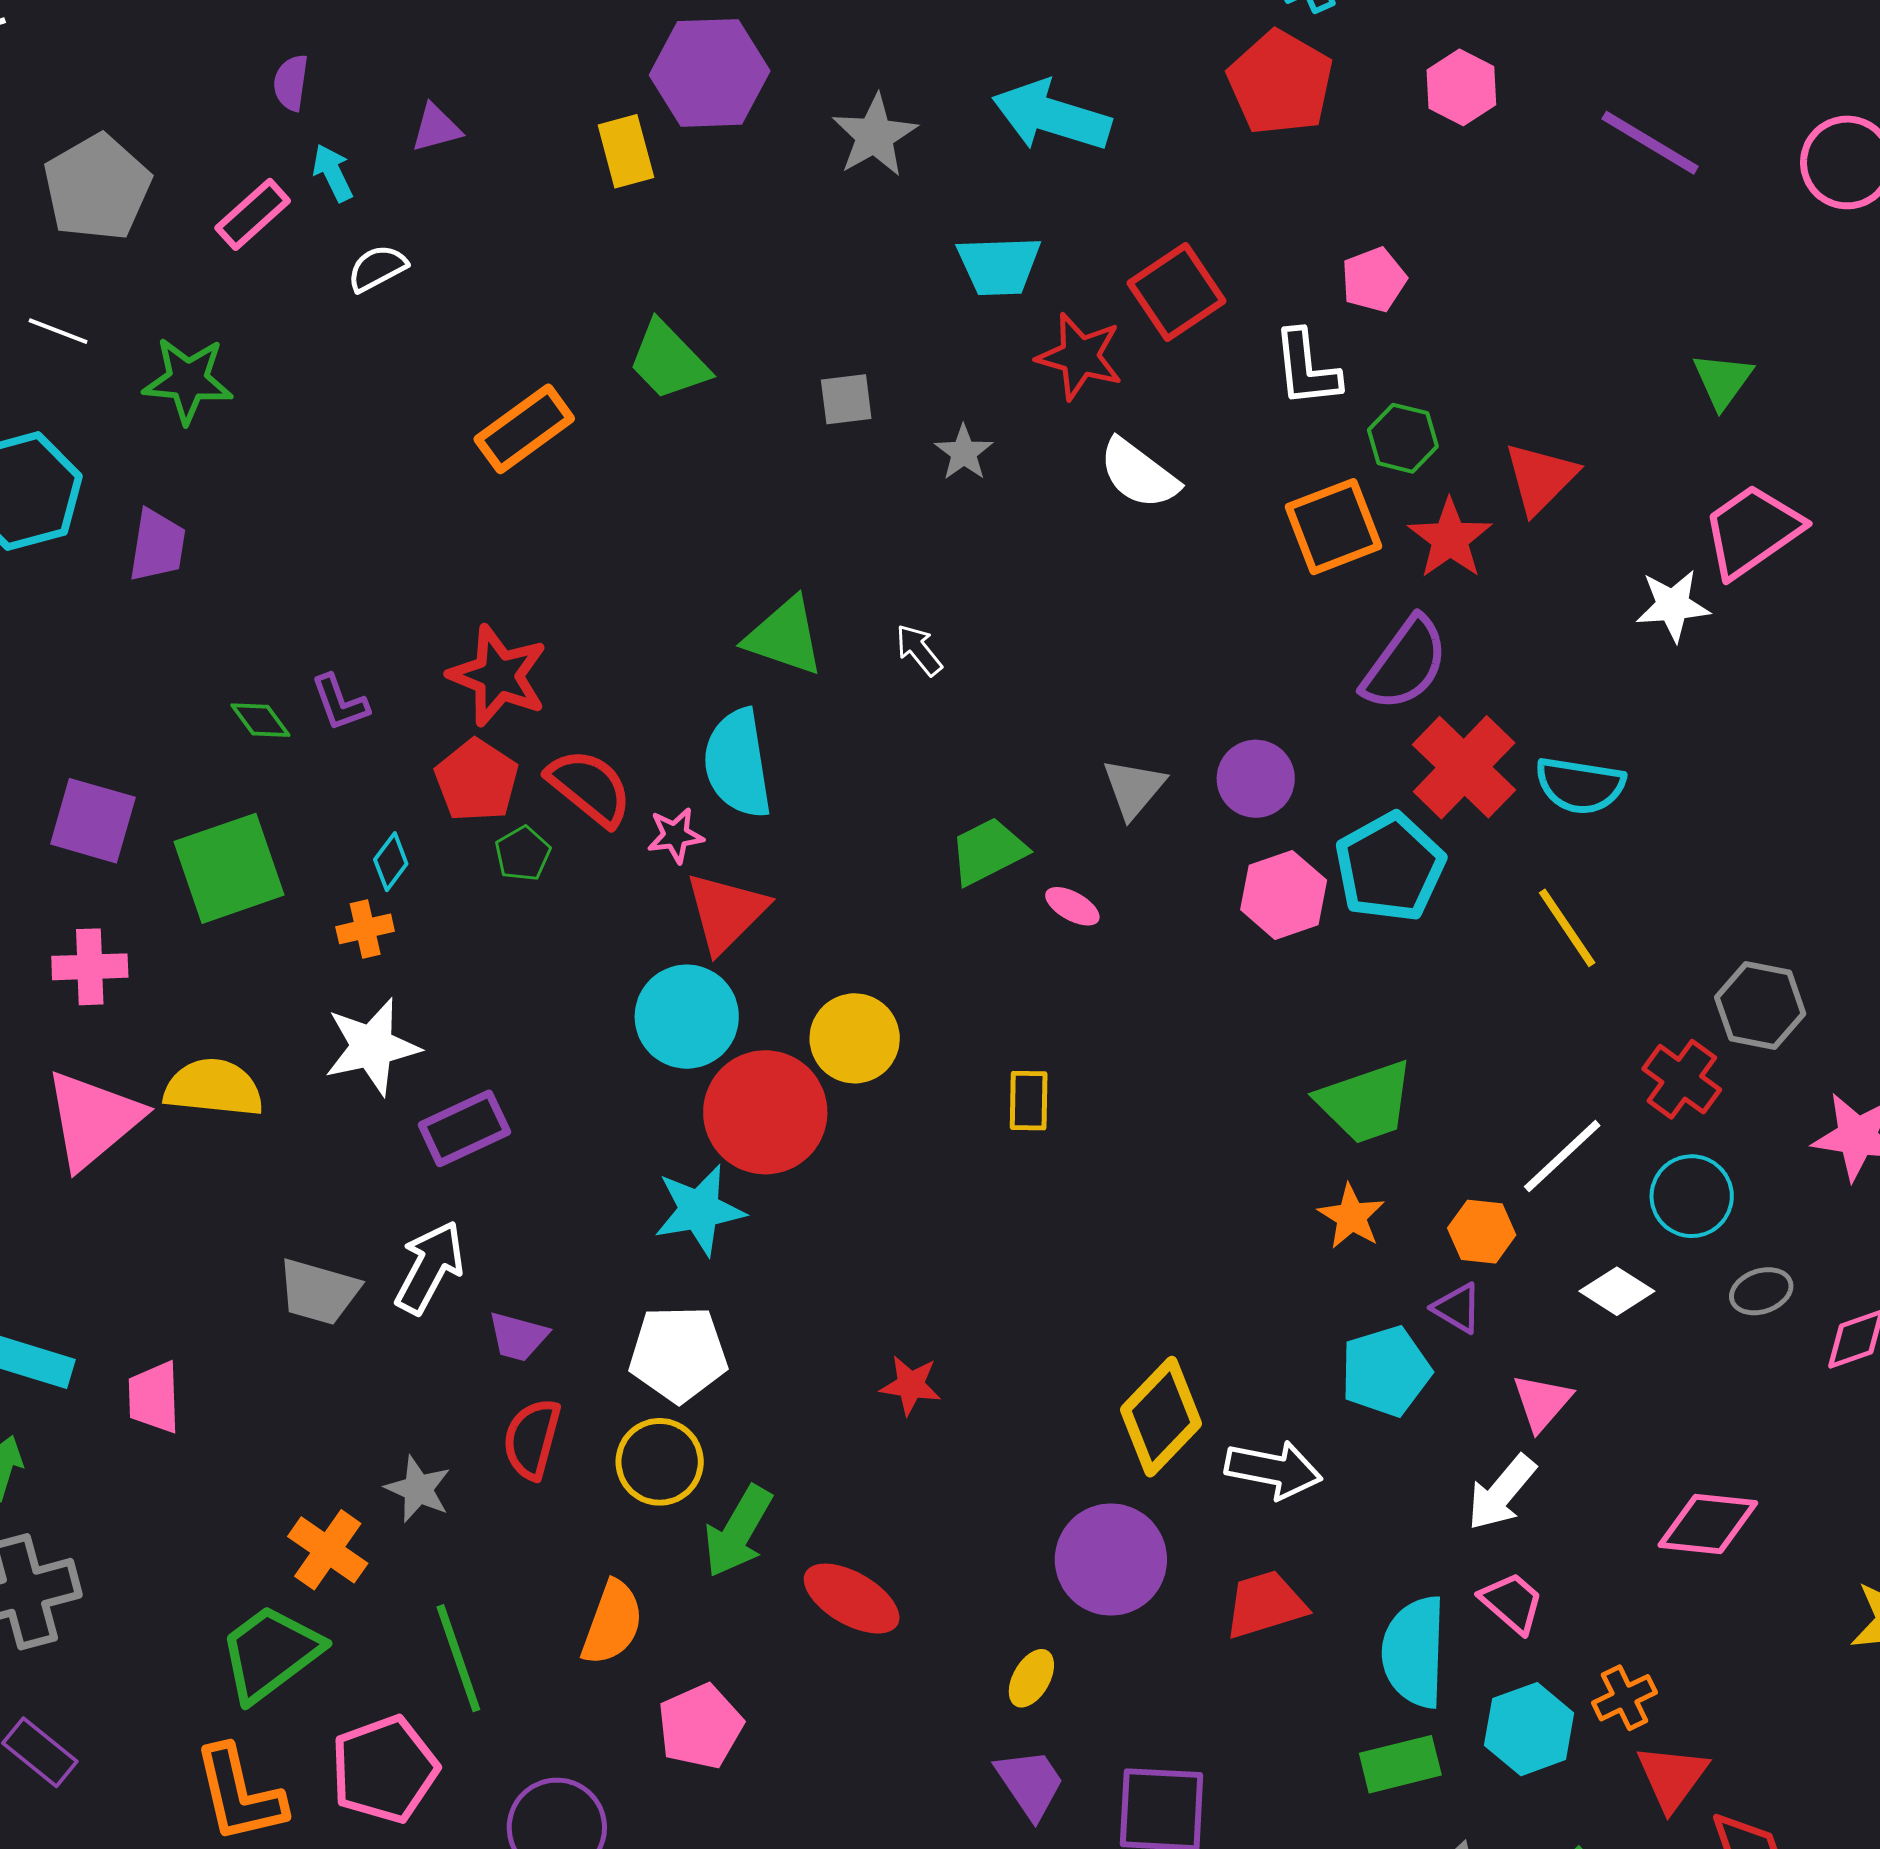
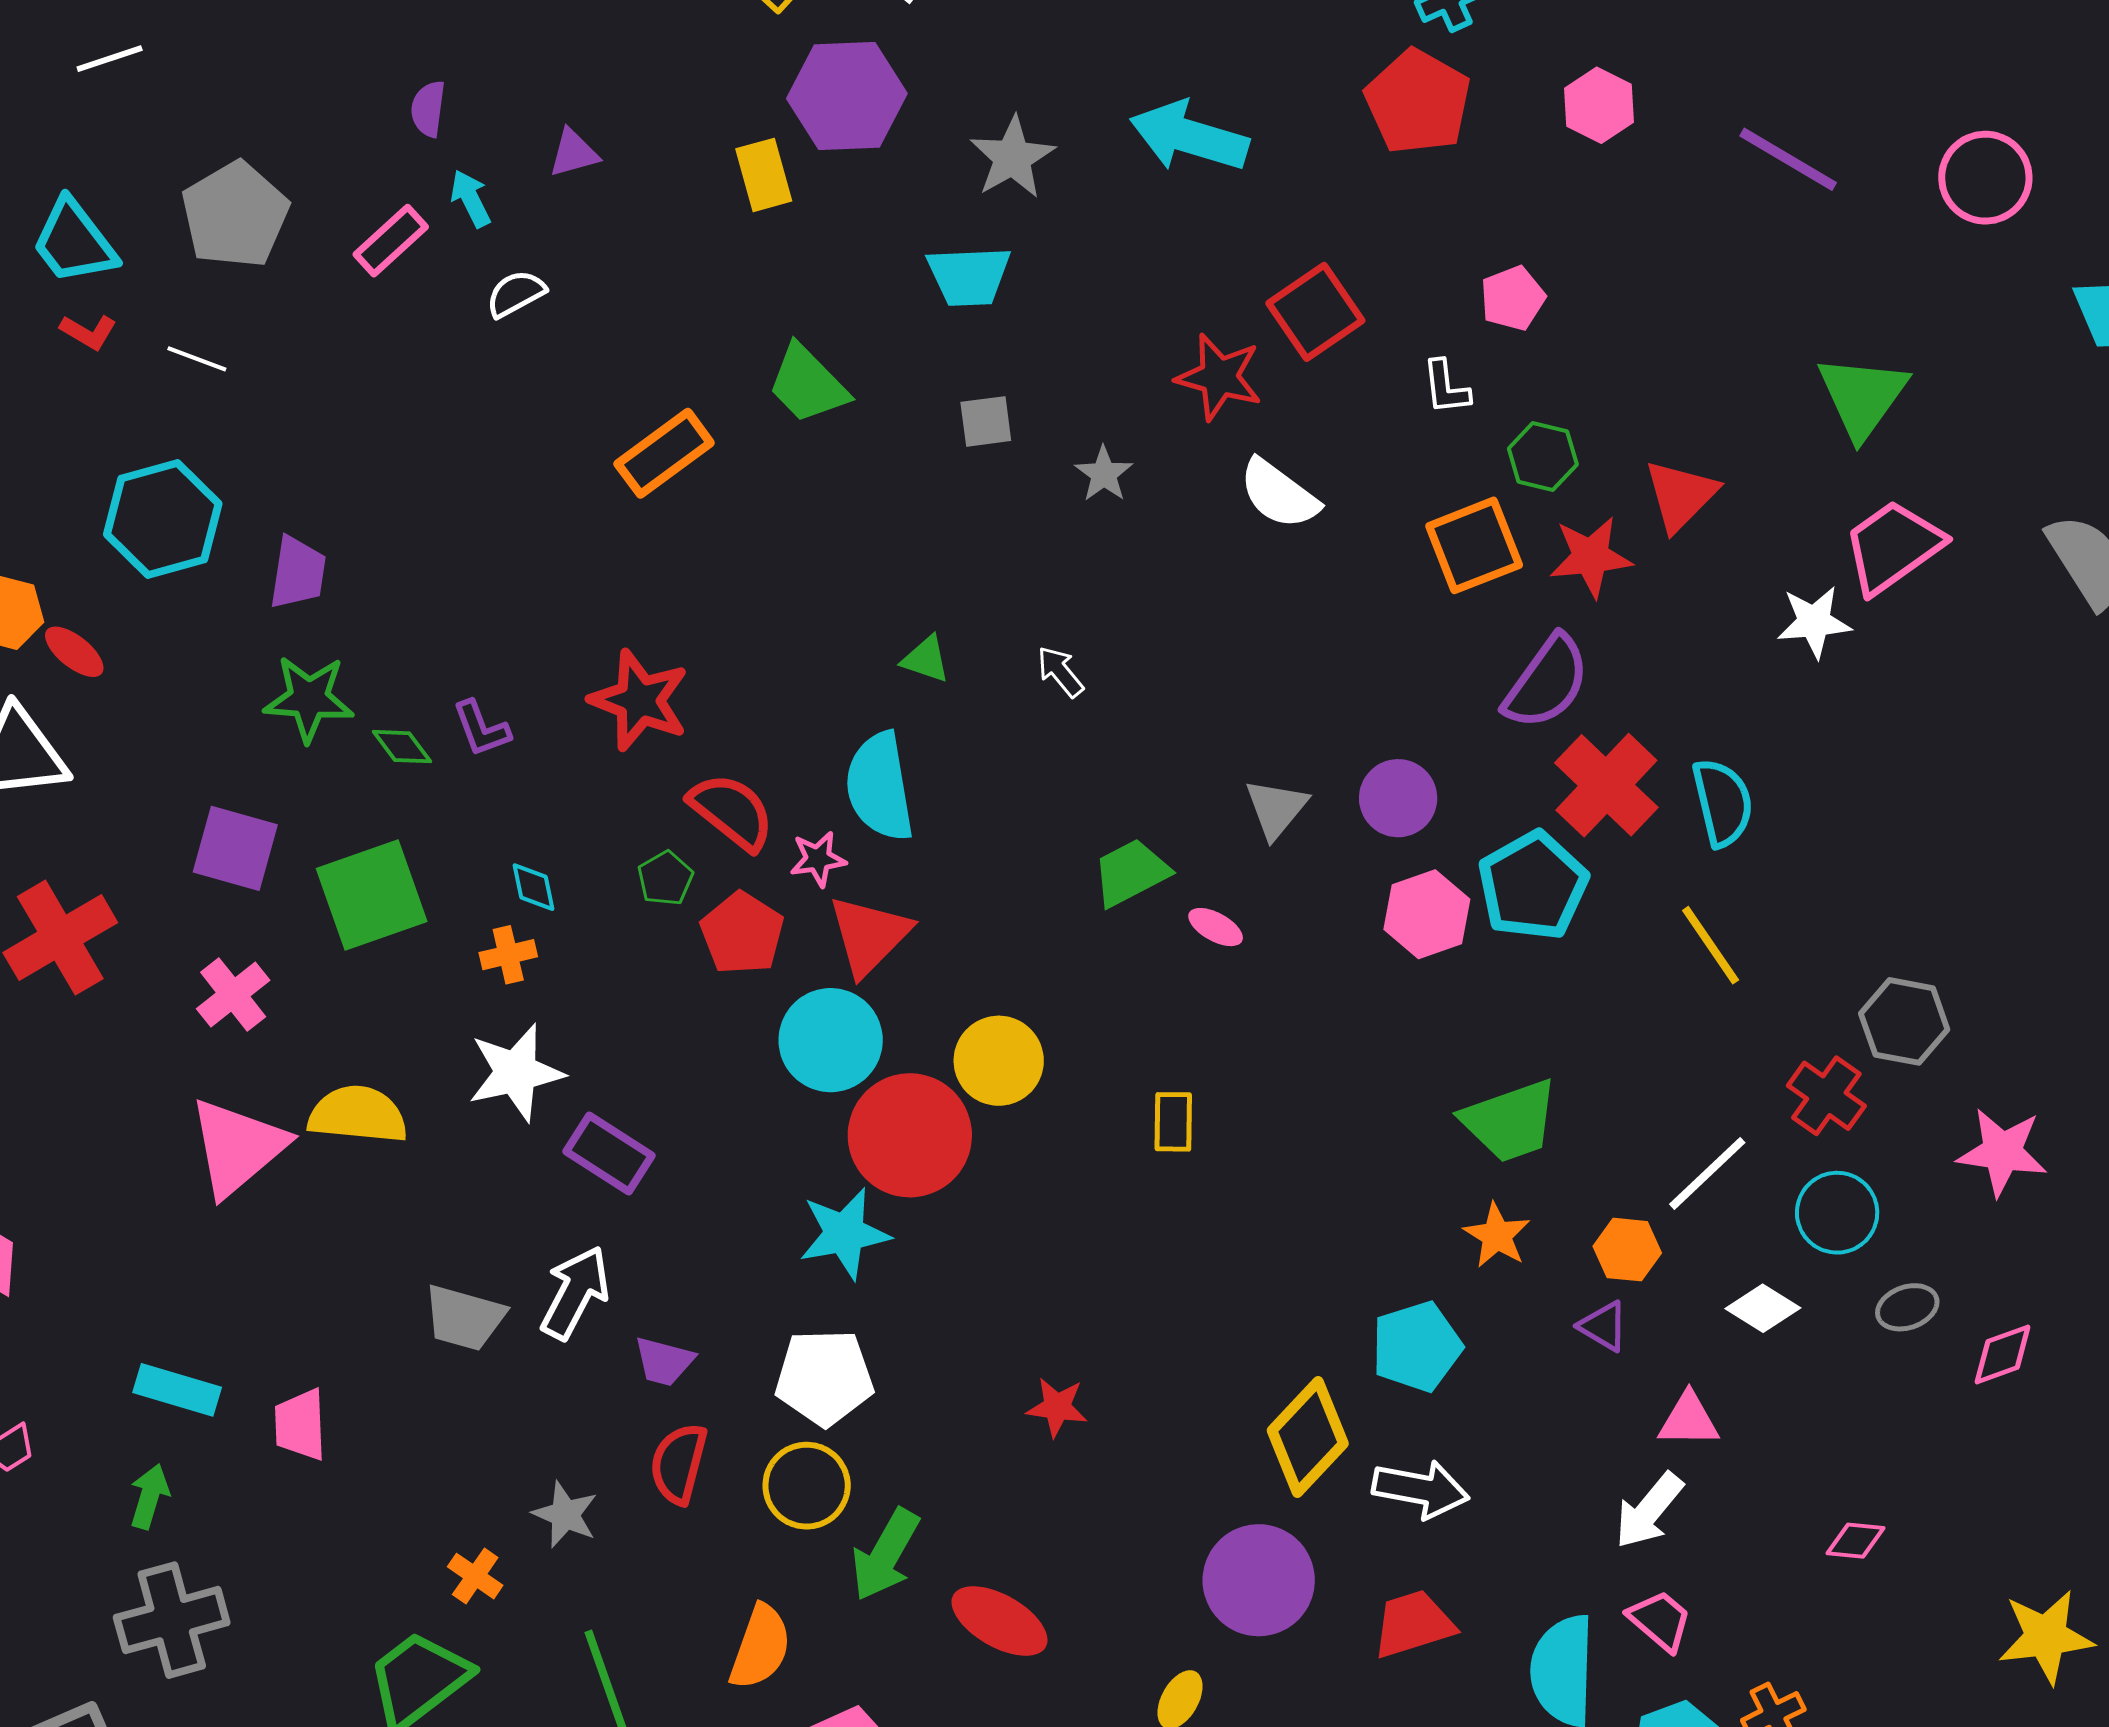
cyan trapezoid: (999, 266) -> (969, 276), moved
white L-shape: (1306, 368) -> (1446, 387), size x0.7
green star: (188, 380) -> (309, 699), moved
green triangle: (1723, 380) -> (1862, 396), size x1.5
red star: (1450, 539) -> (1591, 557), turned 30
green triangle: (785, 637) -> (926, 659), size x0.6
red pentagon: (477, 780) -> (742, 933), moved
cyan semicircle: (1580, 785) -> (1723, 803), turned -112
cyan diamond: (391, 862) -> (534, 887), turned -48
pink cross: (90, 967) -> (233, 995), turned -36
purple rectangle: (464, 1128) -> (609, 1153), turned 58
cyan pentagon: (1386, 1371) -> (1417, 1347), moved
pink triangle: (1542, 1402) -> (1689, 1420), turned 50
pink diamond: (1708, 1524) -> (1856, 1541), size x0.6
orange cross: (328, 1550) -> (475, 1576), size x0.7

